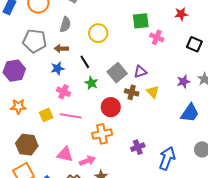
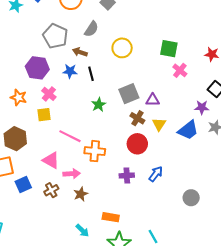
black line: (85, 62) -> (91, 74), moved
purple hexagon: (14, 71) -> (37, 68), moved
purple star: (183, 82) -> (202, 107), moved
green star: (91, 83) -> (99, 105), moved
pink cross: (64, 92) -> (49, 94), moved
red circle: (111, 107) -> (137, 144), moved
blue trapezoid: (190, 113) -> (188, 130), moved
pink line: (71, 116) -> (70, 136), moved
blue arrow: (167, 158) -> (156, 174), moved, size x0.7

